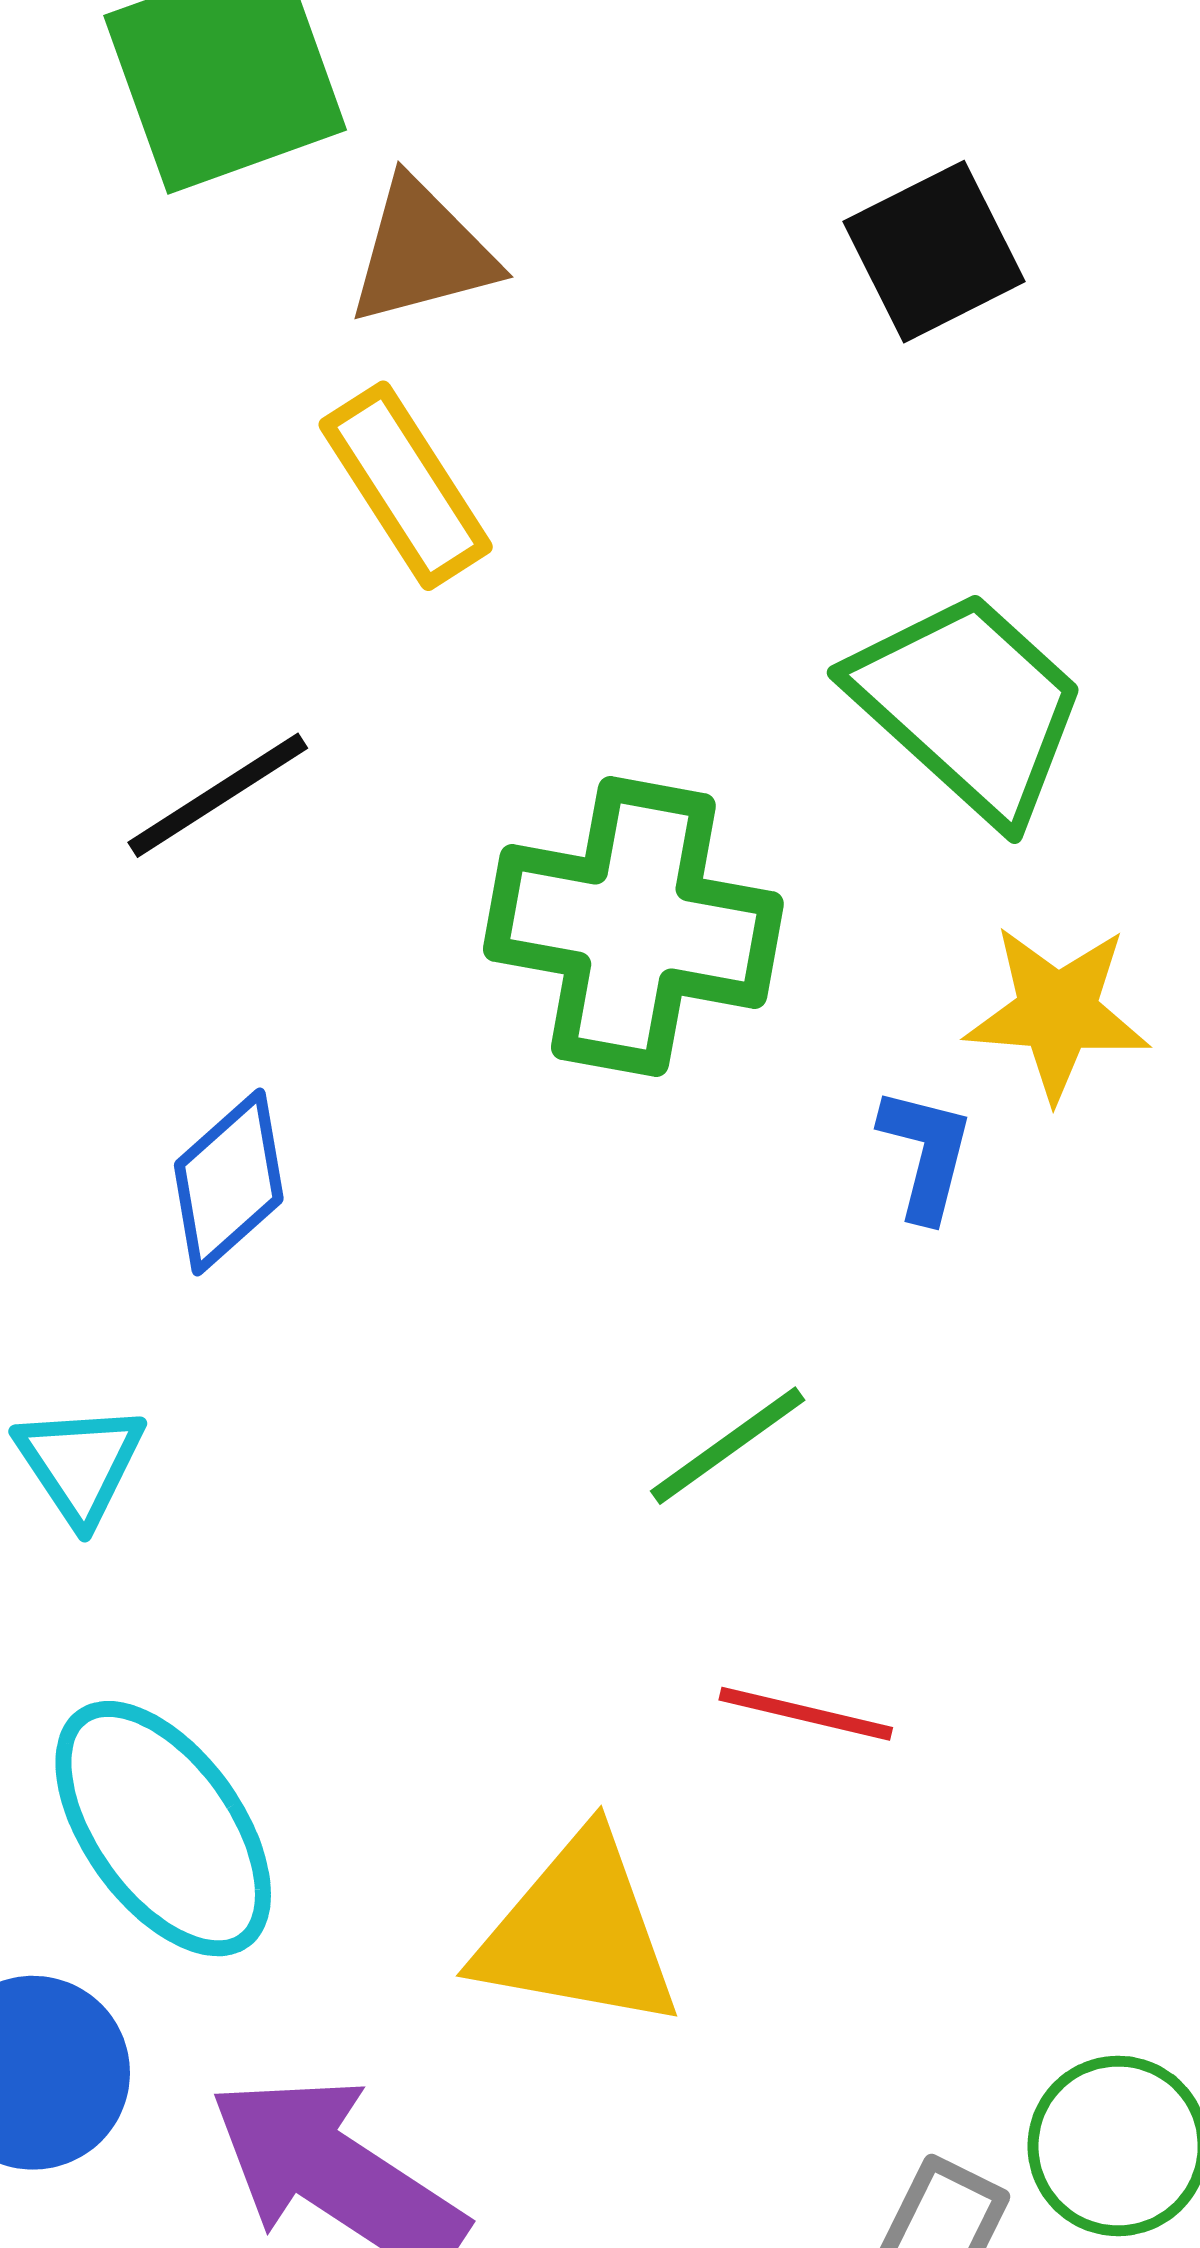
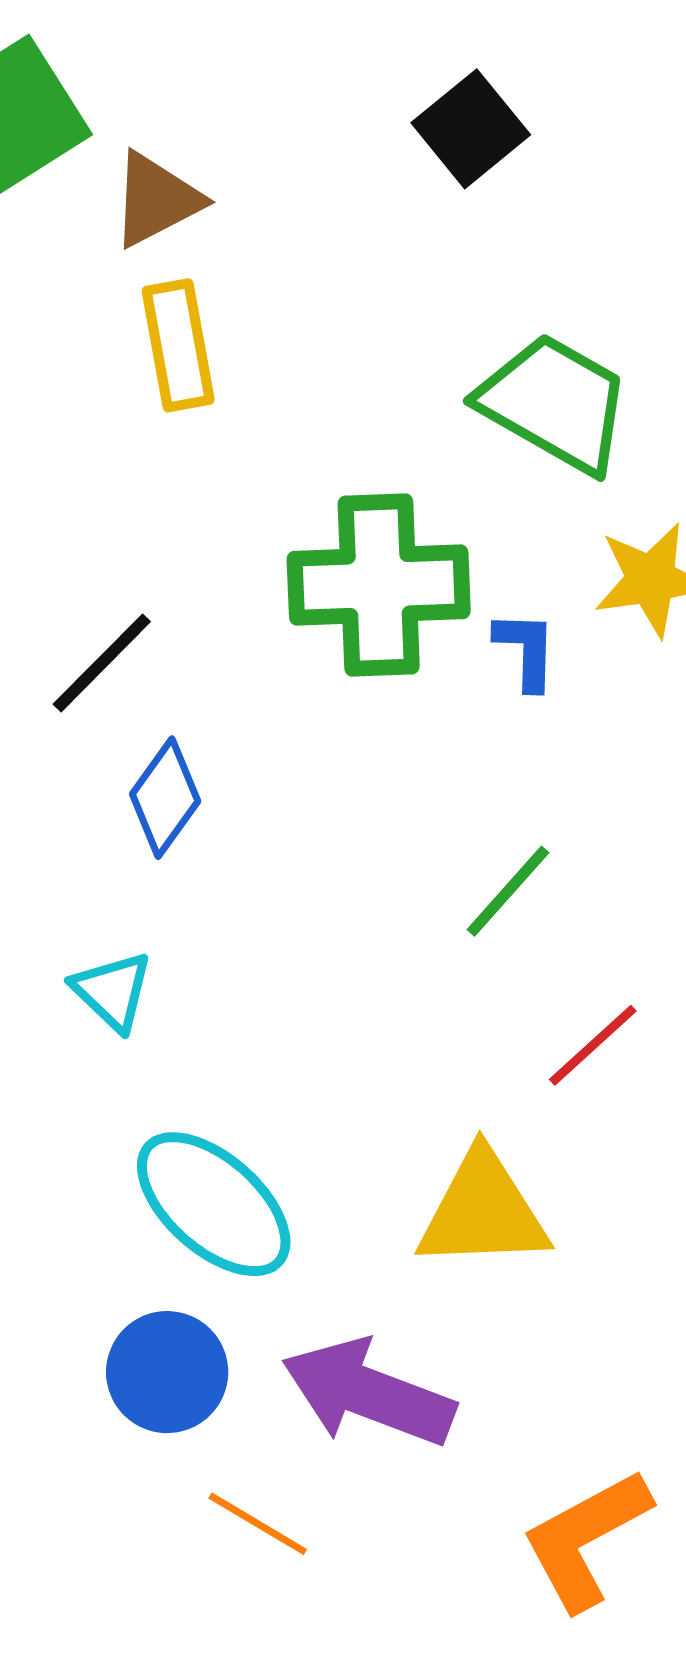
yellow rectangle: (406, 486) -> (178, 345), turned 35
black line: (218, 795) -> (102, 663), moved
blue L-shape: (926, 1154) -> (526, 650), moved
red line: (806, 1714) -> (593, 1045), turned -43

